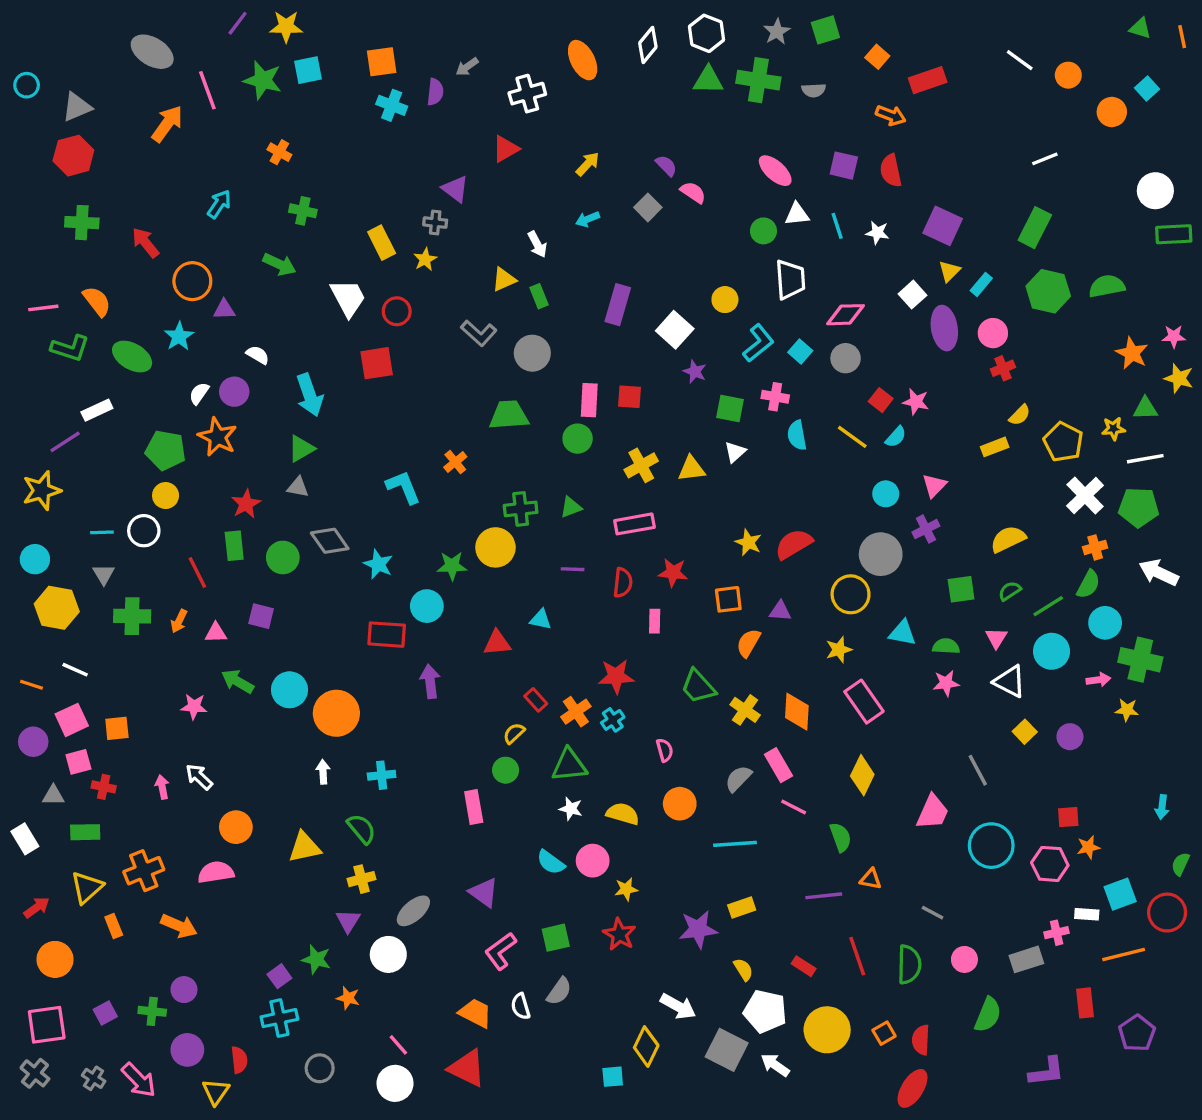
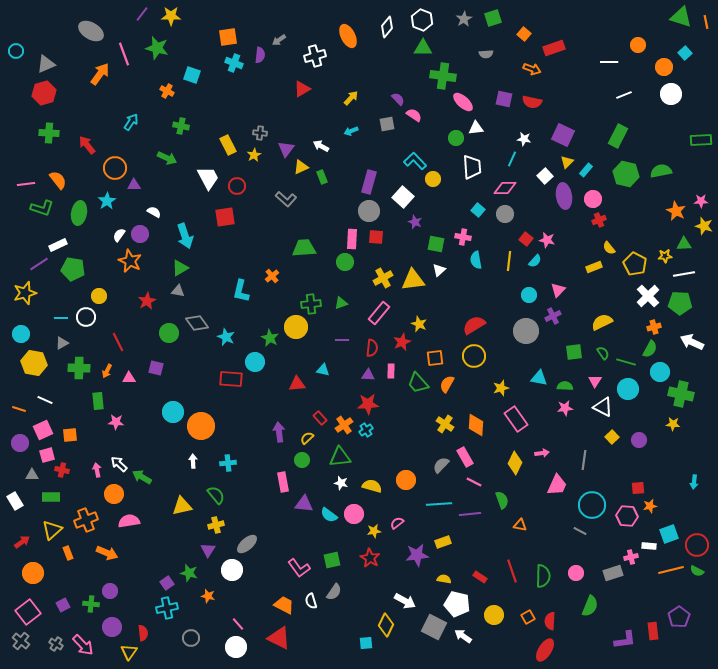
green triangle: (1140, 28) -> (681, 17), size x1.6
white line: (1020, 60) -> (609, 62), moved, turned -36
cyan square: (308, 70) -> (192, 75), moved, turned 30
green cross: (758, 80) -> (443, 76), moved
red semicircle: (891, 171) -> (532, 102), turned -66
purple triangle: (455, 189) -> (286, 149), moved, turned 30
white circle: (1155, 191) -> (671, 94), moved
gray square: (648, 207) -> (387, 124), turned 35
cyan line: (837, 226) -> (512, 159), moved, turned 42
white arrow: (537, 244) -> (321, 146), turned 147
cyan L-shape: (758, 343) -> (415, 161), moved, turned -95
gray circle: (532, 353) -> (369, 211), moved
green ellipse: (132, 357) -> (79, 213), turned 70
yellow semicircle: (1020, 415) -> (609, 248), turned 96
yellow line: (852, 437) -> (509, 261), turned 60
green pentagon: (166, 450) -> (73, 269), moved
yellow triangle: (691, 469) -> (413, 280), size x1.4
cyan L-shape: (403, 487) -> (241, 291), turned -145
pink rectangle: (634, 524) -> (379, 313), turned -40
yellow star: (748, 542) -> (419, 324), moved
green rectangle: (234, 546) -> (98, 401), moved
green star: (452, 566) -> (270, 338), turned 30
red star: (673, 573) -> (402, 342), turned -30
gray triangle: (104, 574) -> (62, 343), turned 32
green semicircle: (1010, 591) -> (603, 353), turned 88
yellow circle: (851, 594) -> (474, 356), moved
green line: (1048, 606) -> (626, 362), turned 48
purple triangle: (780, 611) -> (368, 375), moved
pink arrow: (1098, 680) -> (542, 453), moved
green arrow: (238, 681) -> (142, 477), moved
purple arrow: (430, 681) -> (279, 432), moved
green trapezoid: (698, 686) -> (418, 383), moved
pink semicircle: (665, 750) -> (397, 523), moved, turned -112
gray line: (978, 770) -> (584, 460), turned 36
orange circle: (236, 827) -> (114, 494), moved
green semicircle: (1180, 864) -> (697, 571), moved, turned -88
purple triangle: (484, 892) -> (304, 504), moved, turned -30
purple line: (824, 896) -> (470, 514), moved
gray line: (933, 913) -> (580, 531), moved
pink L-shape: (501, 951) -> (299, 568), turned -90
yellow semicircle: (743, 969) -> (444, 579), turned -48
red rectangle: (1085, 1003) -> (653, 631), moved
pink square: (47, 1025) -> (28, 612), turned -30
yellow circle: (827, 1030) -> (494, 615), size x0.7

